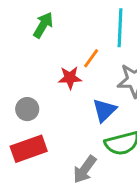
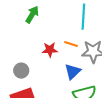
orange line: (91, 58) -> (71, 44), moved, turned 72

